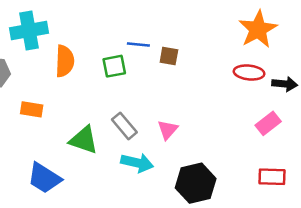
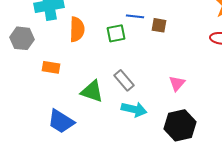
pink triangle: (168, 130) -> (177, 83), moved

